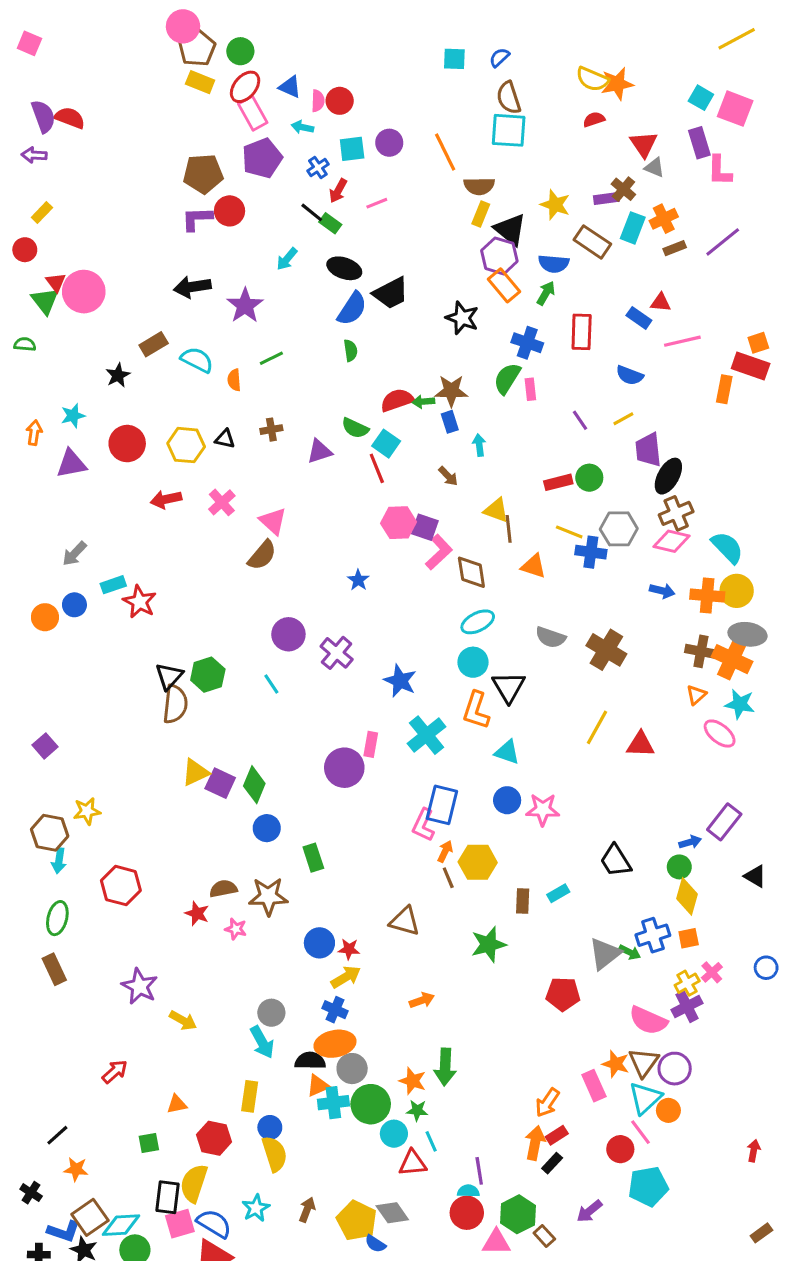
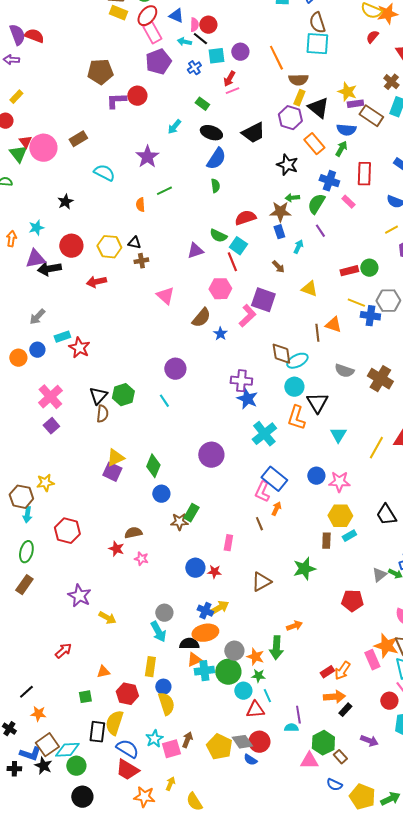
red semicircle: (594, 119) -> (372, 37), turned -32
brown pentagon: (203, 174) -> (100, 72), moved
red arrow: (338, 191) -> (229, 79), moved
purple rectangle: (606, 199) -> (355, 104), moved
black line: (312, 212) -> (200, 39), moved
purple hexagon: (499, 256) -> (290, 118), moved
black arrow: (192, 287) -> (49, 269), moved
black trapezoid: (391, 293) -> (253, 133), moved
brown rectangle: (154, 344) -> (78, 139), moved
cyan semicircle: (197, 360) -> (104, 173), moved
pink rectangle: (530, 389) -> (348, 202), moved, turned -40
green arrow: (423, 402) -> (292, 198), moved
purple line: (580, 420) -> (320, 231), moved
brown cross: (271, 430) -> (141, 261), moved
cyan arrow: (479, 445) -> (298, 247), turned 32
pink cross: (222, 502) -> (50, 397), moved, size x1.4
pink hexagon: (399, 523) -> (220, 289), moved
purple square: (425, 527) -> (263, 300), size x1.4
brown line: (509, 529) -> (317, 333), moved
pink L-shape: (439, 552) -> (247, 316), moved
brown semicircle: (262, 555) -> (201, 318), moved
brown diamond: (471, 572) -> (281, 354), moved
purple cross: (337, 653) -> (241, 381), moved, turned -35
brown semicircle: (175, 704) -> (102, 414), size x0.7
yellow line: (597, 727) -> (376, 448), moved
pink rectangle: (371, 744) -> (228, 543), moved
purple square: (45, 746) -> (51, 426), moved
cyan triangle: (507, 752) -> (338, 435), moved, turned 42
purple square: (220, 783) -> (112, 472), moved
blue rectangle: (442, 805) -> (274, 479), turned -65
green rectangle: (313, 858) -> (191, 513), turned 48
yellow hexagon: (478, 862) -> (340, 516), moved
brown line: (448, 878) -> (259, 524), moved
brown star: (268, 896) -> (179, 522), moved, size x0.7
brown triangle: (405, 921) -> (261, 582), moved, turned -45
gray triangle: (605, 954) -> (379, 575), size x0.7
brown rectangle: (54, 969) -> (24, 585), turned 60
yellow arrow: (346, 977) -> (219, 608), moved
orange arrow: (422, 1000) -> (294, 626), moved
orange star: (616, 1064) -> (386, 646), size x1.4
gray circle: (352, 1069) -> (234, 651), moved
red rectangle: (557, 1135) -> (327, 672), moved
orange arrow: (535, 1143) -> (334, 697), turned 75
purple arrow: (589, 1211) -> (369, 741), turned -120
red circle: (467, 1213) -> (259, 742), moved
pink square: (180, 1224) -> (171, 749), moved
blue semicircle: (375, 1244) -> (250, 760), moved

